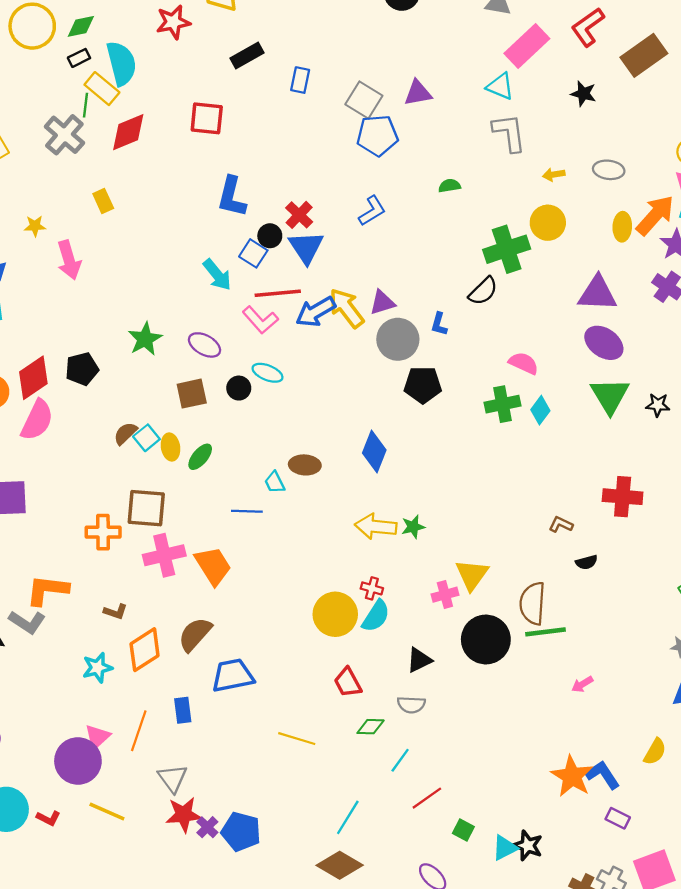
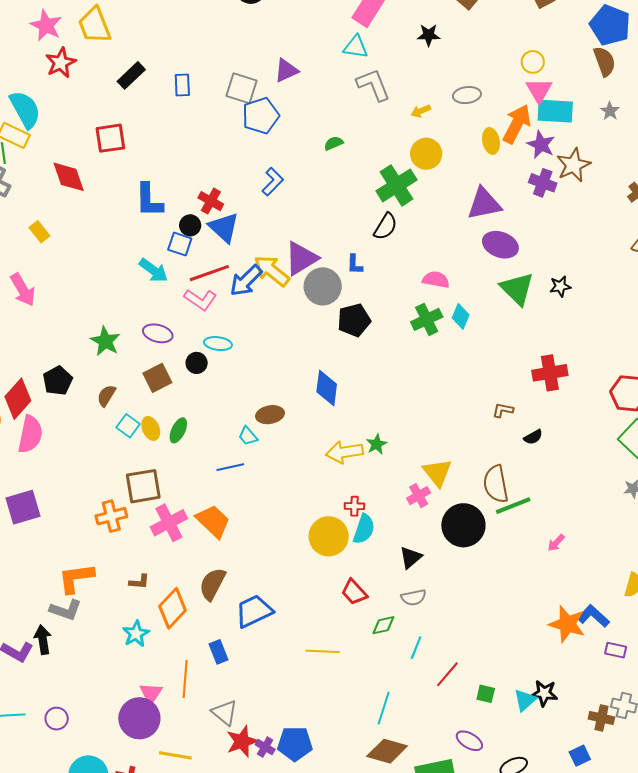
red diamond: (128, 132) -> (69, 177), moved, turned -72
purple triangle: (382, 303) -> (301, 258), size x1.5
brown semicircle: (125, 433) -> (106, 396), moved

